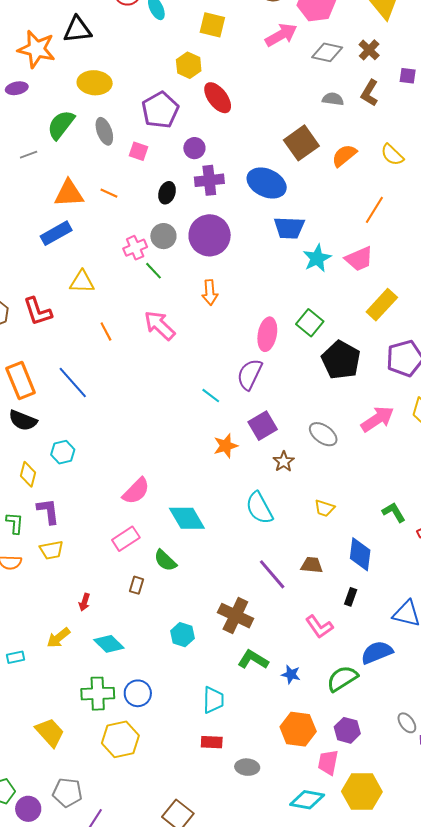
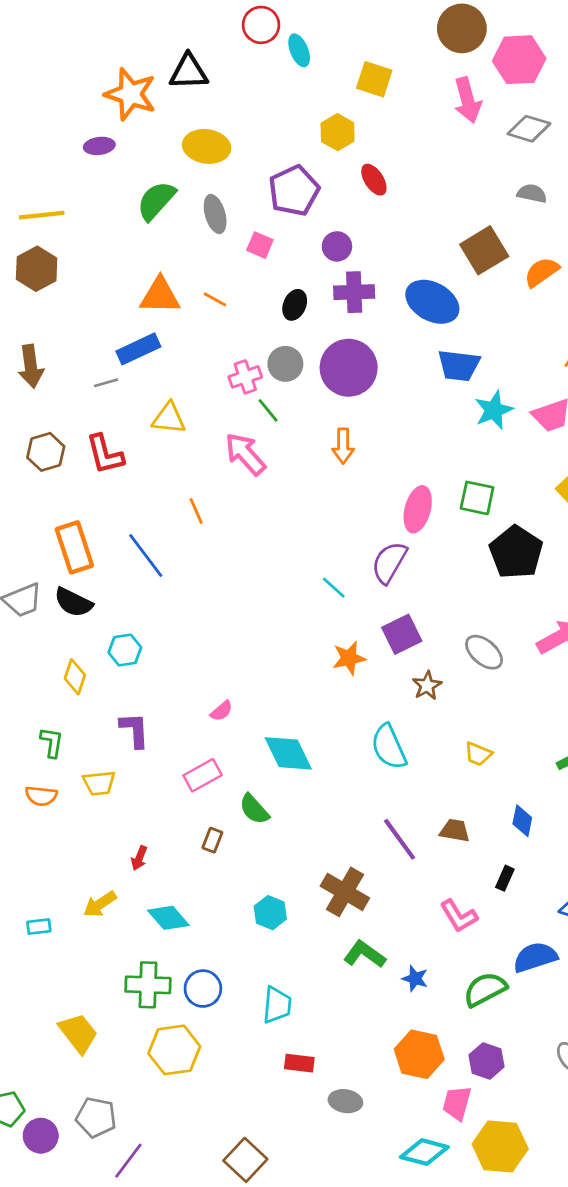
pink arrow: (281, 35) -> (468, 100), turned 100
red ellipse: (218, 98) -> (374, 180), size x0.7
gray line: (29, 155) -> (106, 383), moved
green square: (310, 323) -> (477, 498), turned -32
pink arrow: (160, 325) -> (245, 454), moved
orange line: (106, 332) -> (196, 511), moved
pink semicircle: (136, 491) -> (222, 711), size x0.6
purple L-shape: (48, 511) -> (134, 730), moved
blue diamond: (360, 554) -> (522, 821), size x0.7
cyan trapezoid: (213, 700) -> (277, 1005), moved

